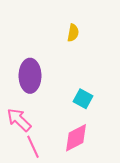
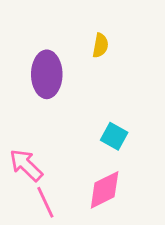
purple ellipse: (30, 76) -> (47, 74), moved

